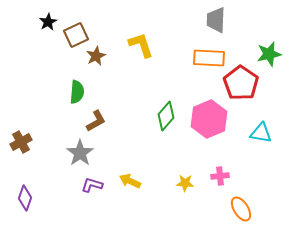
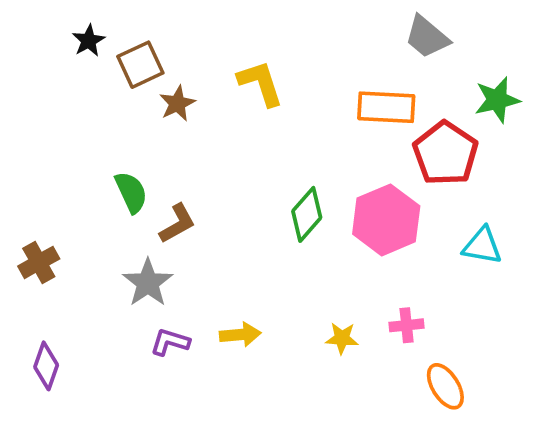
gray trapezoid: (216, 20) -> (427, 37), moved, turned -52
green semicircle: (77, 92) -> (131, 192), moved, turned -30
yellow arrow: (130, 181) -> (240, 335), turned 150

